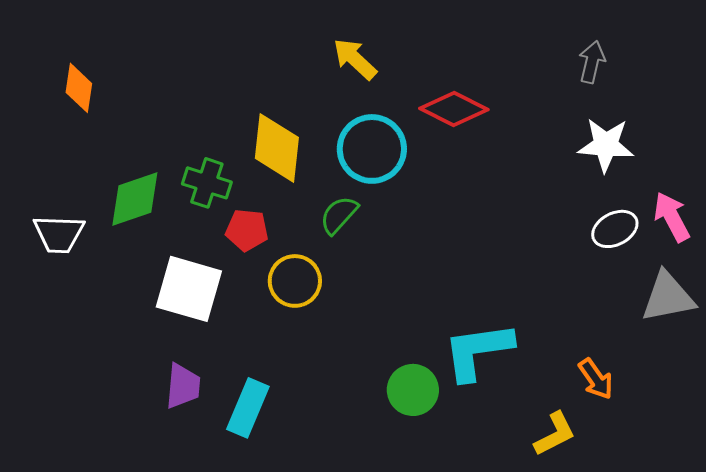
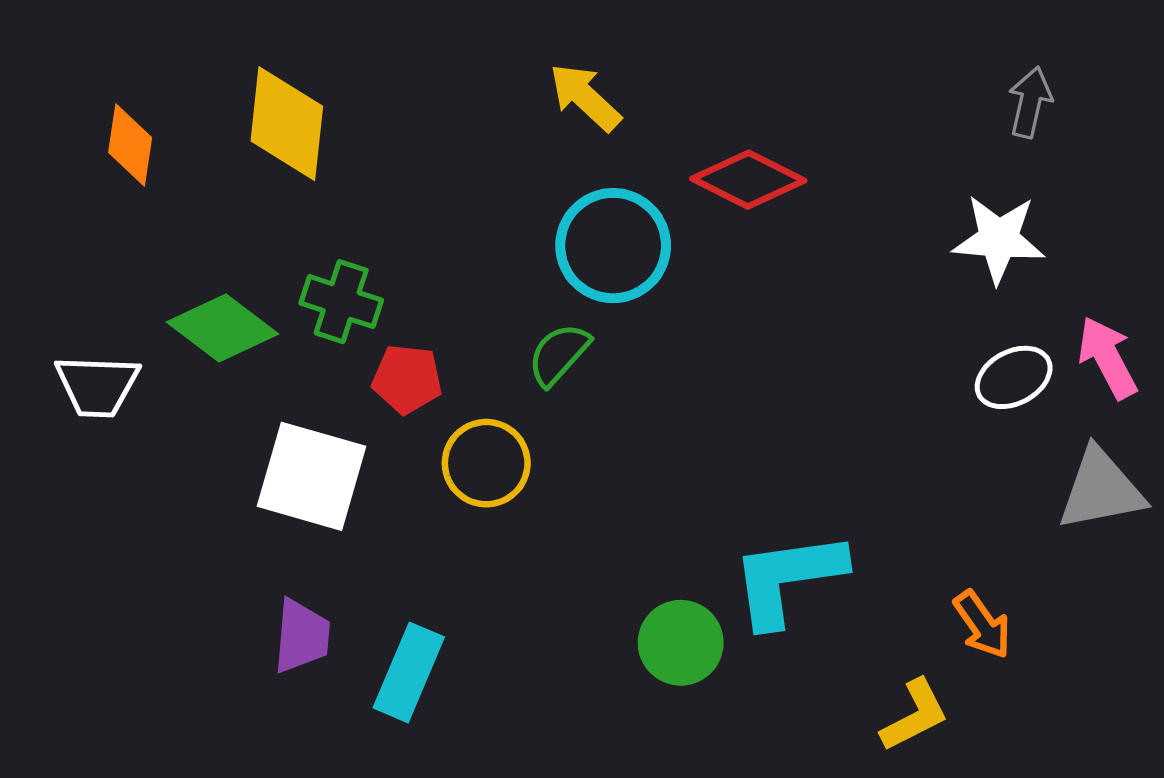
gray arrow: (592, 62) -> (1030, 102), moved
yellow diamond: (277, 148) -> (287, 124), moved
green diamond: (135, 199) -> (222, 328), turned 56

